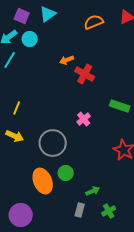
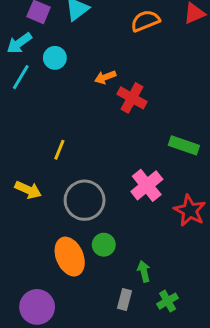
cyan circle: (30, 39) -> (55, 58), moved
yellow line: (17, 108) -> (59, 150), moved
pink cross: (84, 119) -> (147, 185), moved, size x1.5
green arrow: (93, 191) -> (144, 271), turned -80

